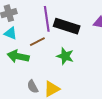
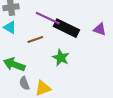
purple line: (47, 19) -> (48, 18), turned -65
green arrow: (18, 56) -> (14, 64), moved

